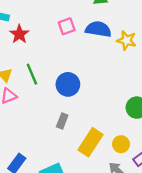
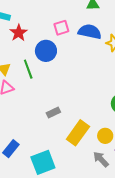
blue circle: (68, 84) -> (46, 51), moved
gray rectangle: (62, 121) -> (53, 112), turned 40

